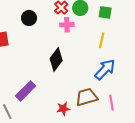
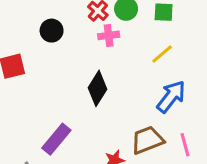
yellow line: (102, 40) -> (162, 54), turned 42

